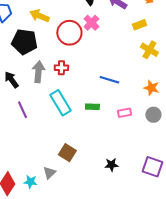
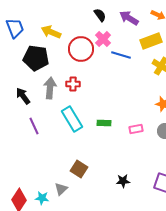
yellow rectangle: (139, 25) -> (151, 41), size x1.5
blue line: (109, 80) -> (121, 55), moved

